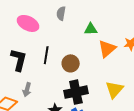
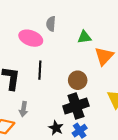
pink ellipse: (28, 23) -> (31, 38), moved
brown circle: (71, 63) -> (78, 80), moved

